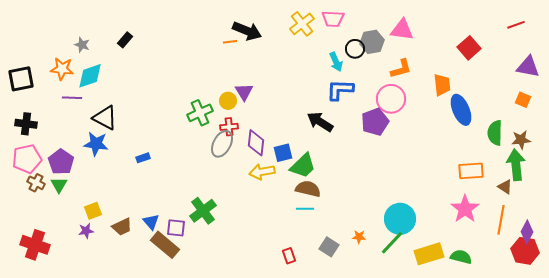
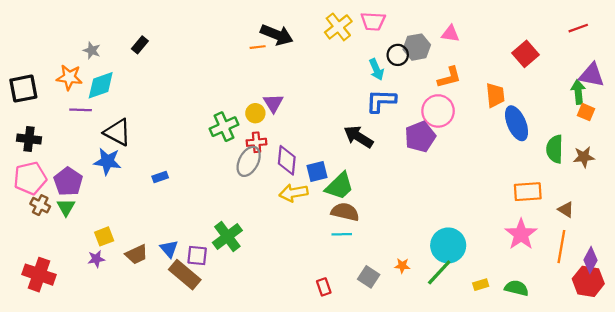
pink triangle: (402, 30) -> (450, 34), size x0.7
green arrow: (516, 165) -> (578, 92), moved, size x0.7
yellow rectangle: (429, 254) -> (481, 285), size x0.5

